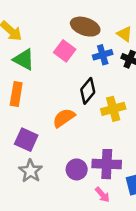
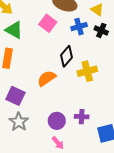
purple cross: (107, 164) -> (82, 117), size x0.6
pink arrow: (102, 195) -> (58, 143), moved

